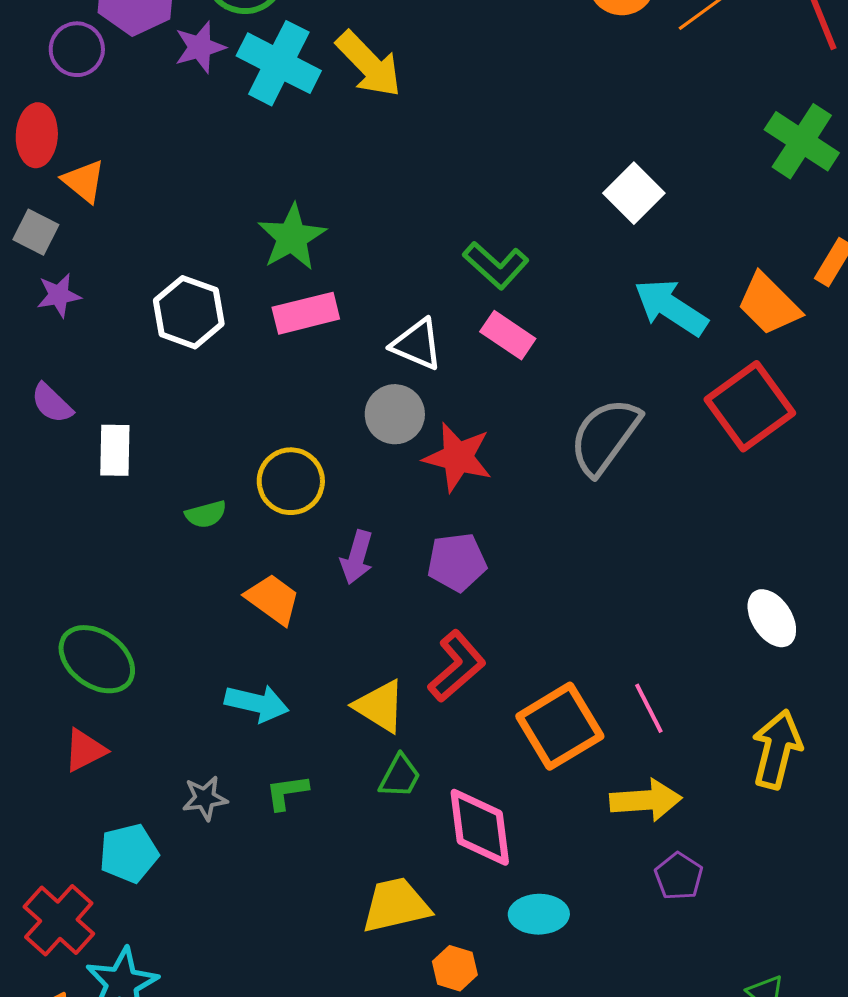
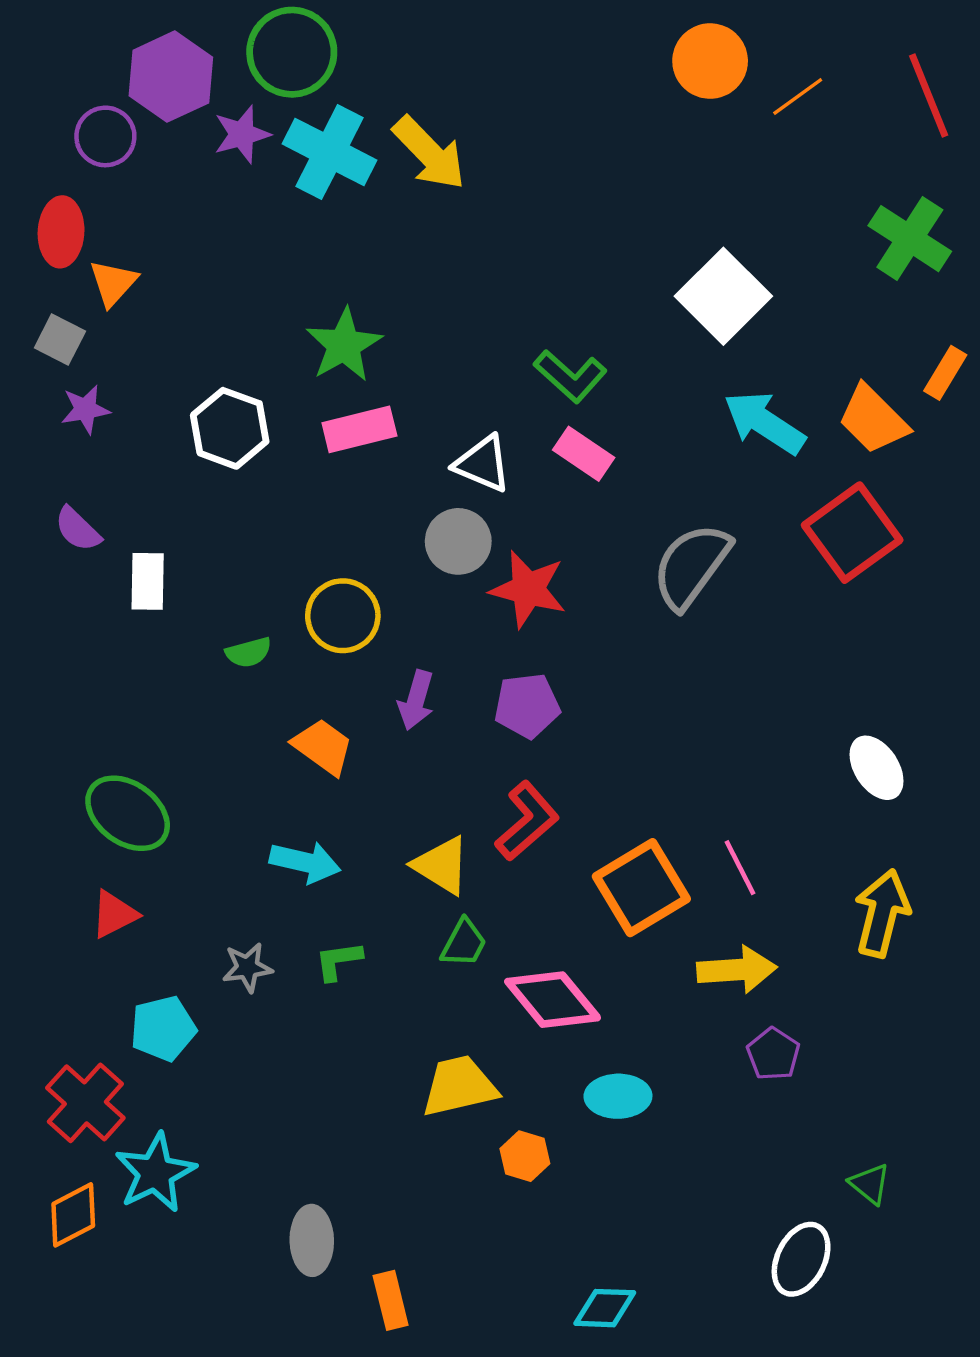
orange triangle: (84, 181) -> (113, 283), turned 33
white square: (634, 193) -> (723, 296), size x1.4
pink diamond: (480, 827) -> (553, 1000), turned -32

